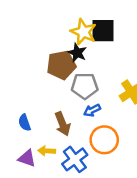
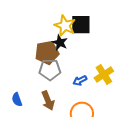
gray pentagon: (85, 86) -> (50, 70), moved
blue arrow: (92, 110) -> (80, 81), moved

